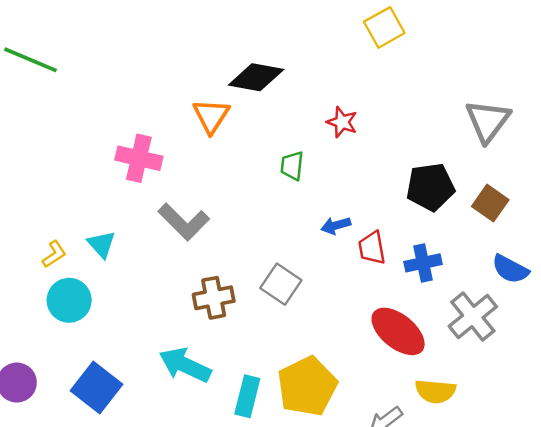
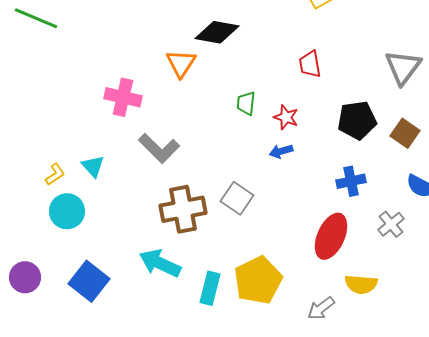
red star: (342, 122) -> (286, 117), moved
red trapezoid: (372, 248) -> (310, 64), moved
brown cross: (214, 298) -> (183, 209), size x1.4
gray cross: (473, 316) -> (391, 224), size x0.7
red ellipse: (398, 331) -> (331, 236), turned 75

